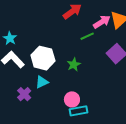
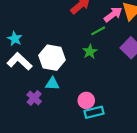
green star: (74, 65) -> (90, 52), moved
cyan triangle: (42, 82) -> (52, 84), turned 32

